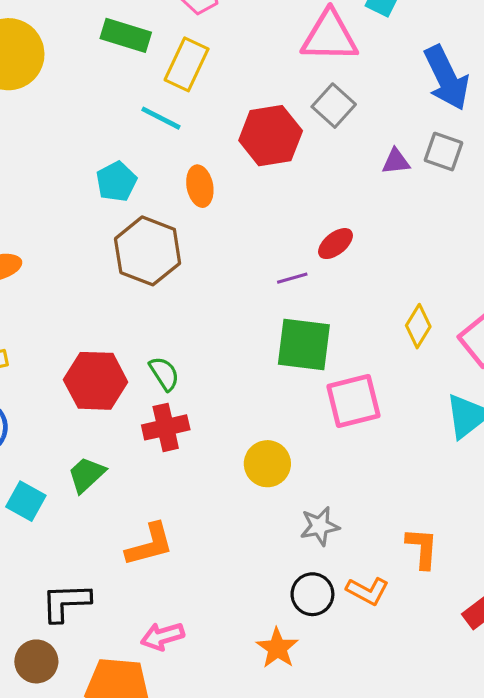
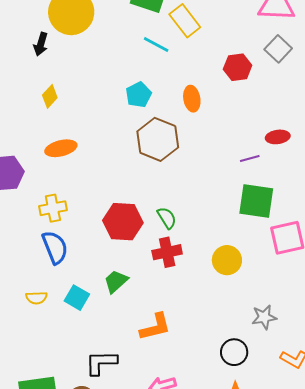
yellow rectangle: (187, 64) -> (185, 21), turned -64
cyan line: (161, 118) -> (156, 44), moved
red hexagon: (271, 136) -> (238, 67), size x0.7
red ellipse: (335, 244) -> (278, 137), turned 30
yellow circle: (267, 464) -> (227, 260), moved
black circle: (312, 594) -> (234, 352), moved

